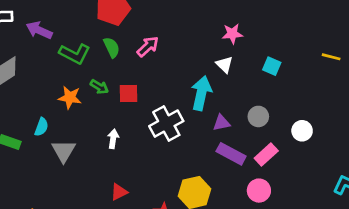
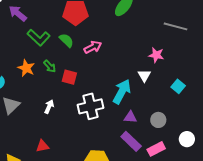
green semicircle: (112, 47) -> (66, 40), turned -35

